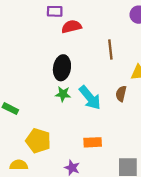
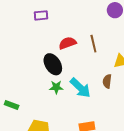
red semicircle: (72, 27) -> (67, 43), moved
black ellipse: (62, 68) -> (53, 64), turned -35

